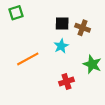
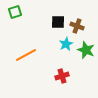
cyan star: (61, 46) -> (66, 44), moved
green star: (92, 64) -> (86, 50), moved

